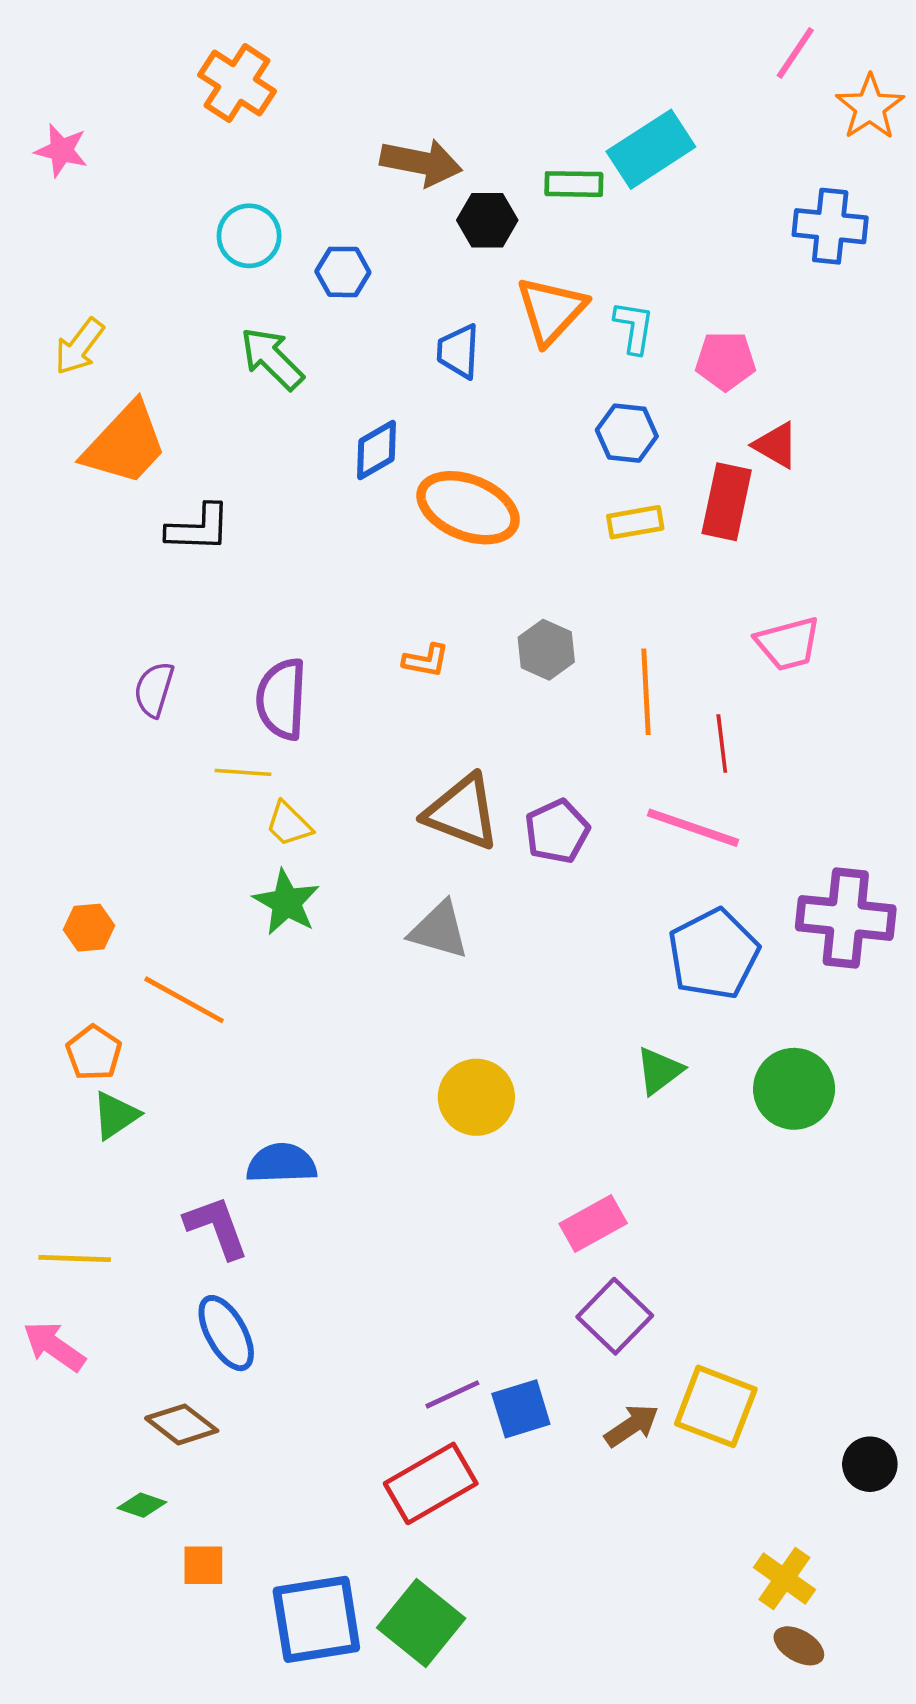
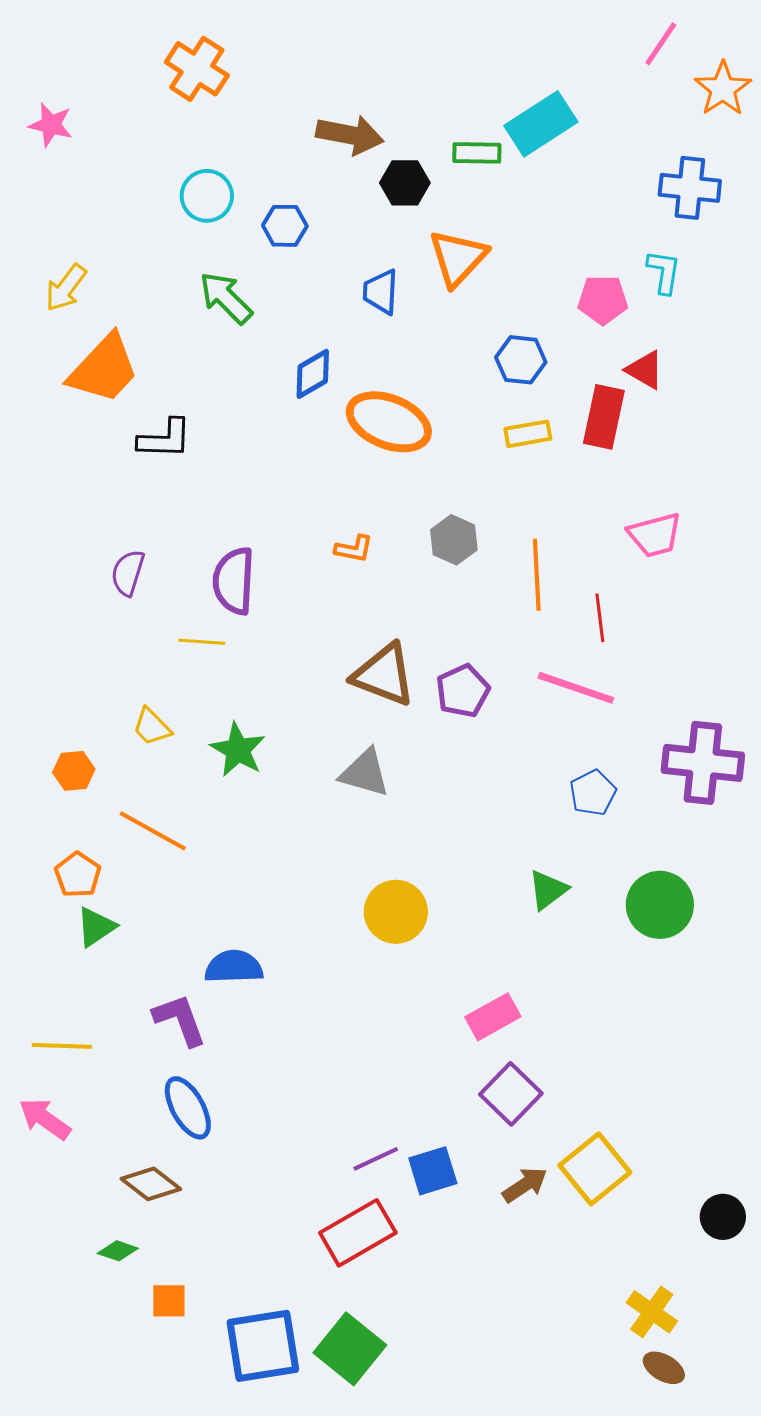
cyan L-shape: (634, 327) -> (664, 272), moved
yellow trapezoid: (289, 824) -> (152, 727), moved
blue pentagon: (713, 954) -> (593, 793), size x0.6
yellow square: (716, 1406) -> (595, 1169), turned 30

